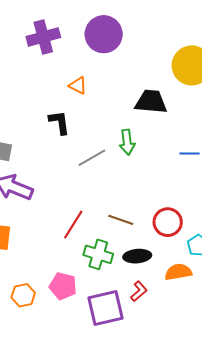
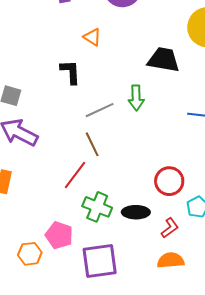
brown line: (121, 220) -> (92, 144), moved, turned 40
orange semicircle: (178, 272) -> (171, 260), moved
red L-shape: (139, 291) -> (170, 228), moved
orange hexagon: (23, 295) -> (30, 254), moved

